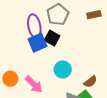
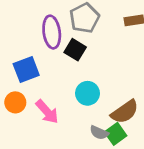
blue square: (37, 43) -> (26, 70), moved
brown semicircle: (90, 82) -> (125, 112), size x1.5

